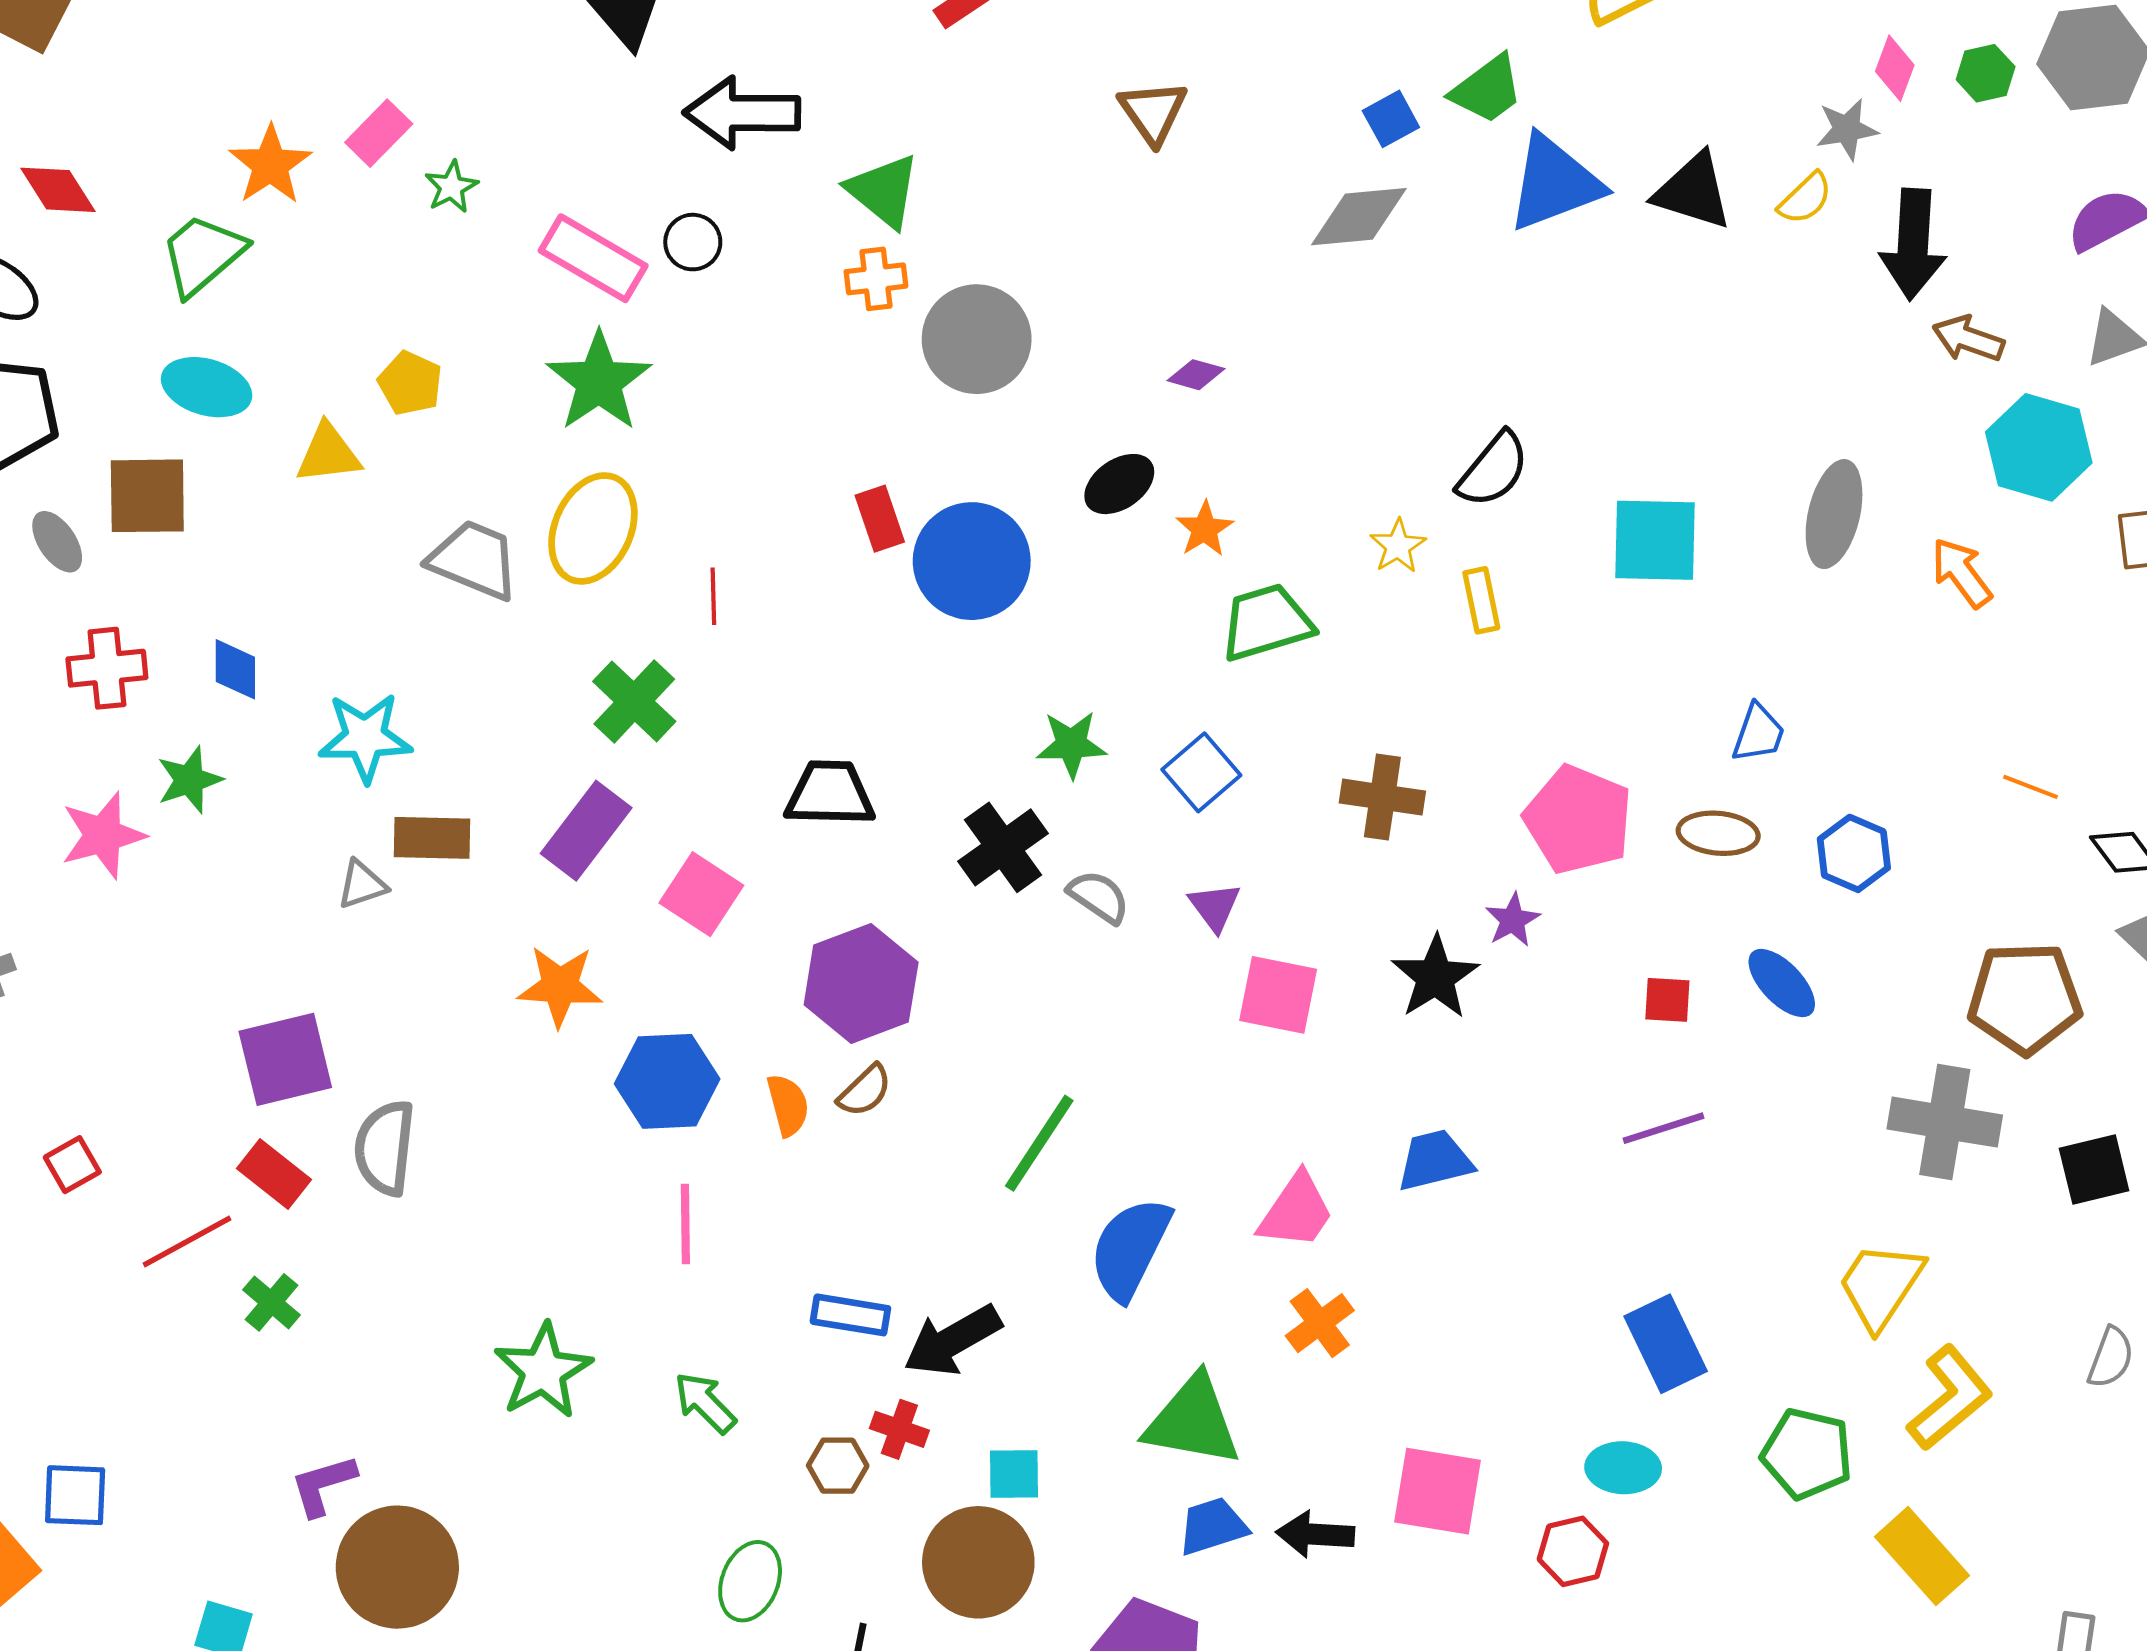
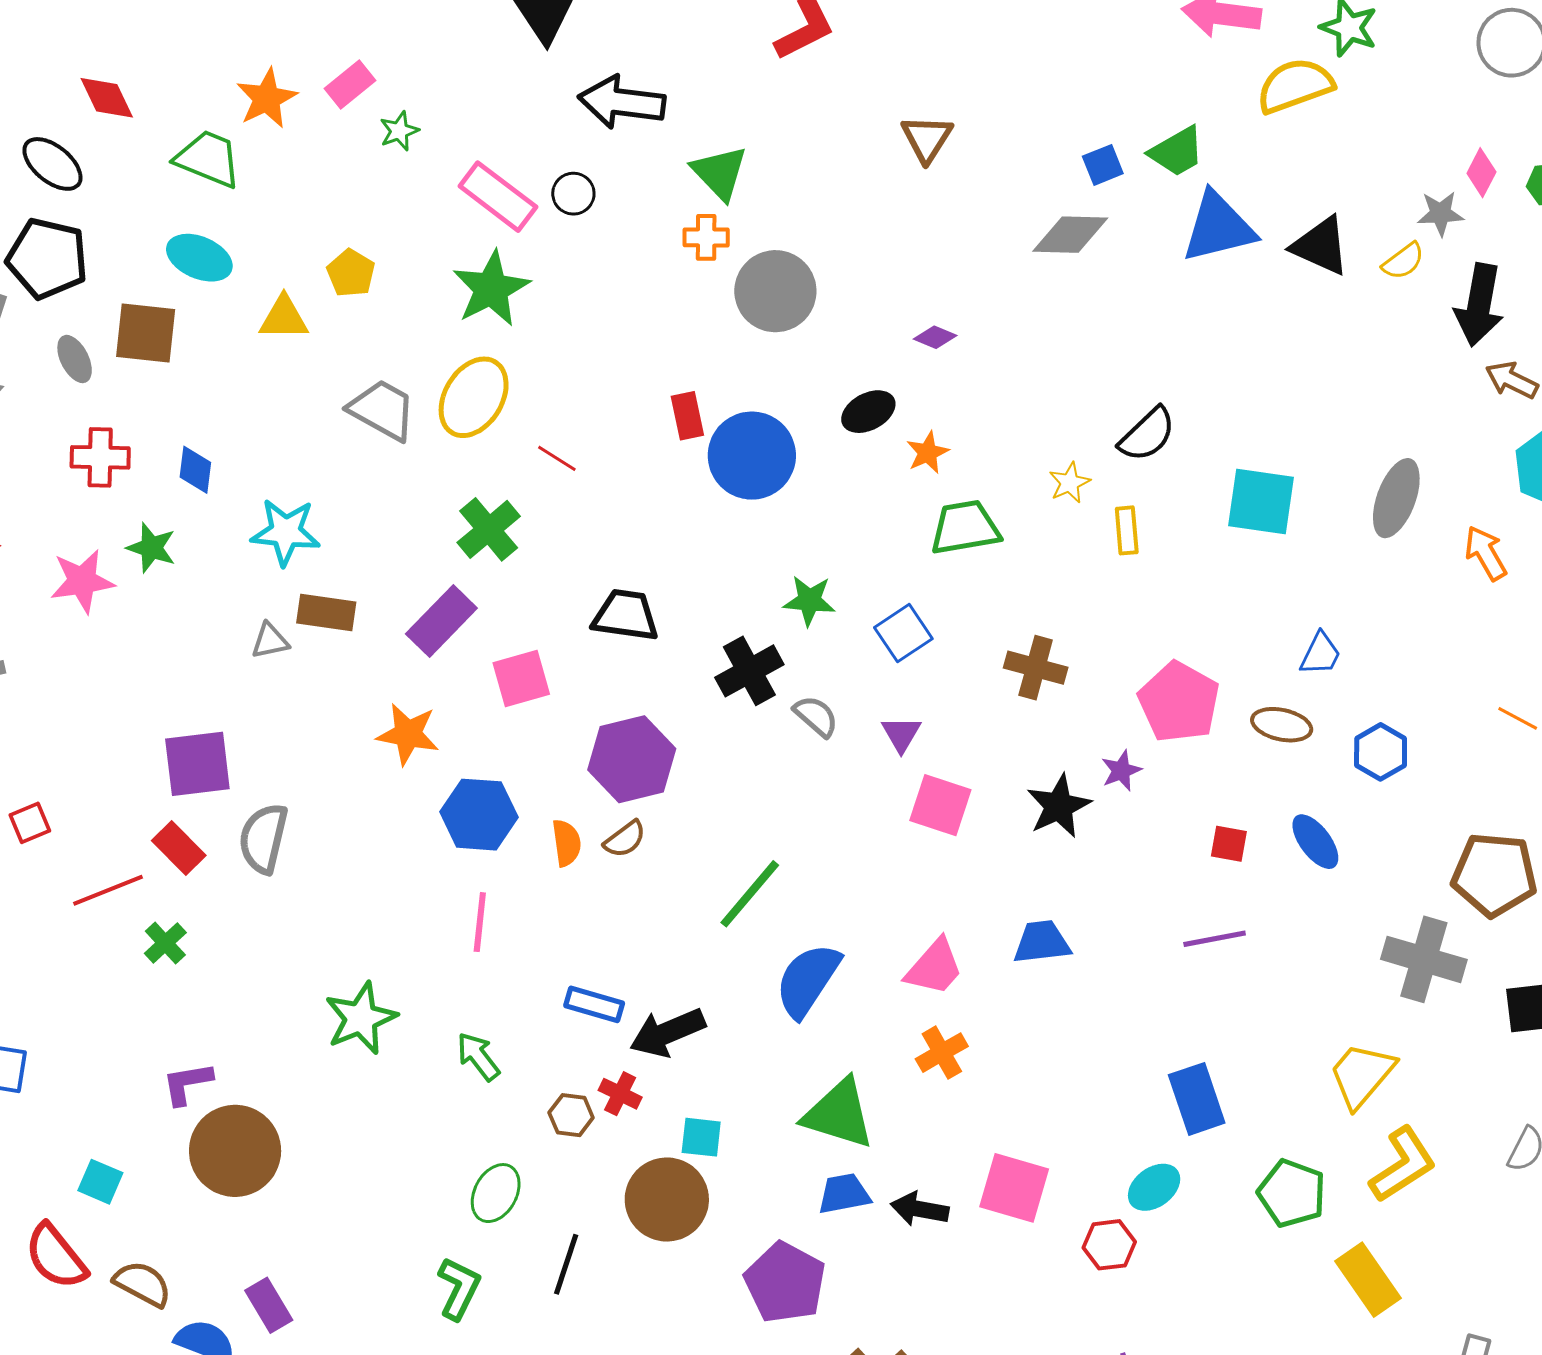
green trapezoid: (203, 255) -> (208, 159), turned 56
red line: (713, 596) -> (557, 458), turned -63
green star: (189, 780) -> (151, 548), turned 30
pink square: (701, 894) -> (521, 679), turned 34
cyan ellipse: (1623, 1468) -> (1154, 1187), turned -46

